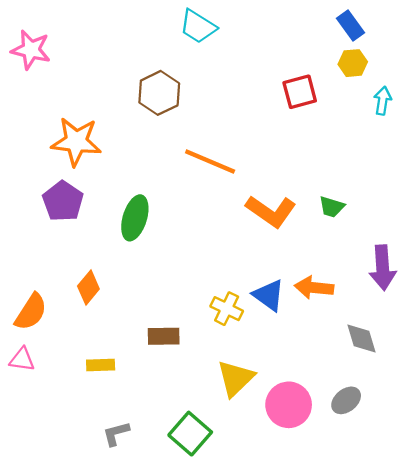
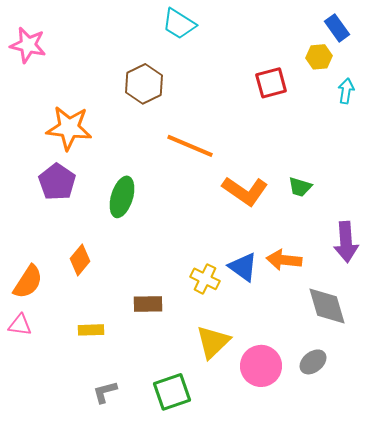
blue rectangle: (351, 25) -> (337, 28), moved
gray diamond: (362, 338) -> (327, 306), size x1.4
green square: (190, 434) -> (172, 392), turned 30

